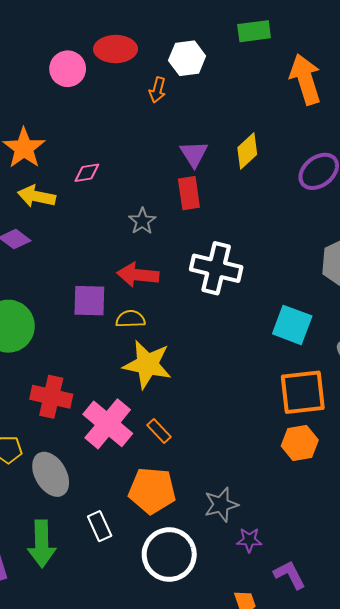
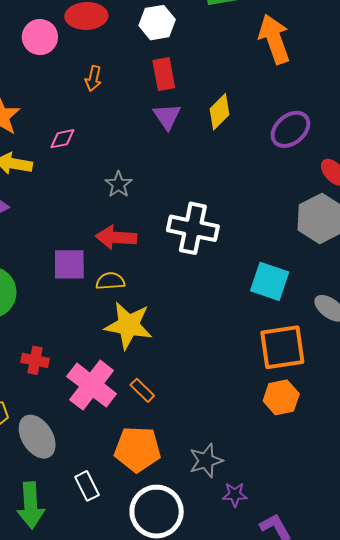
orange arrow: (157, 90) -> (93, 79), moved
red rectangle: (189, 193) -> (164, 74), moved
red cross: (51, 397) -> (35, 360), size x0.7

